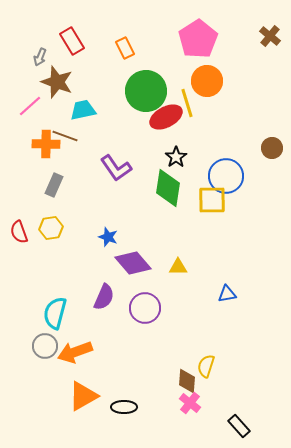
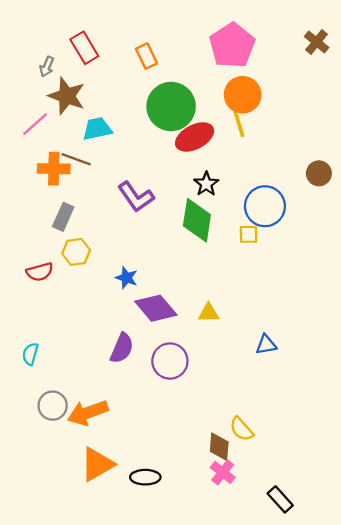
yellow line: (187, 103) -> (238, 121), moved
yellow square: (212, 200) -> (249, 234), size x0.6
yellow hexagon: (51, 228) -> (76, 252), moved
red semicircle: (19, 232) -> (40, 272), moved, turned -85
cyan semicircle: (55, 313) -> (30, 354), moved, size x0.6
yellow semicircle: (206, 366) -> (241, 429), turned -60

